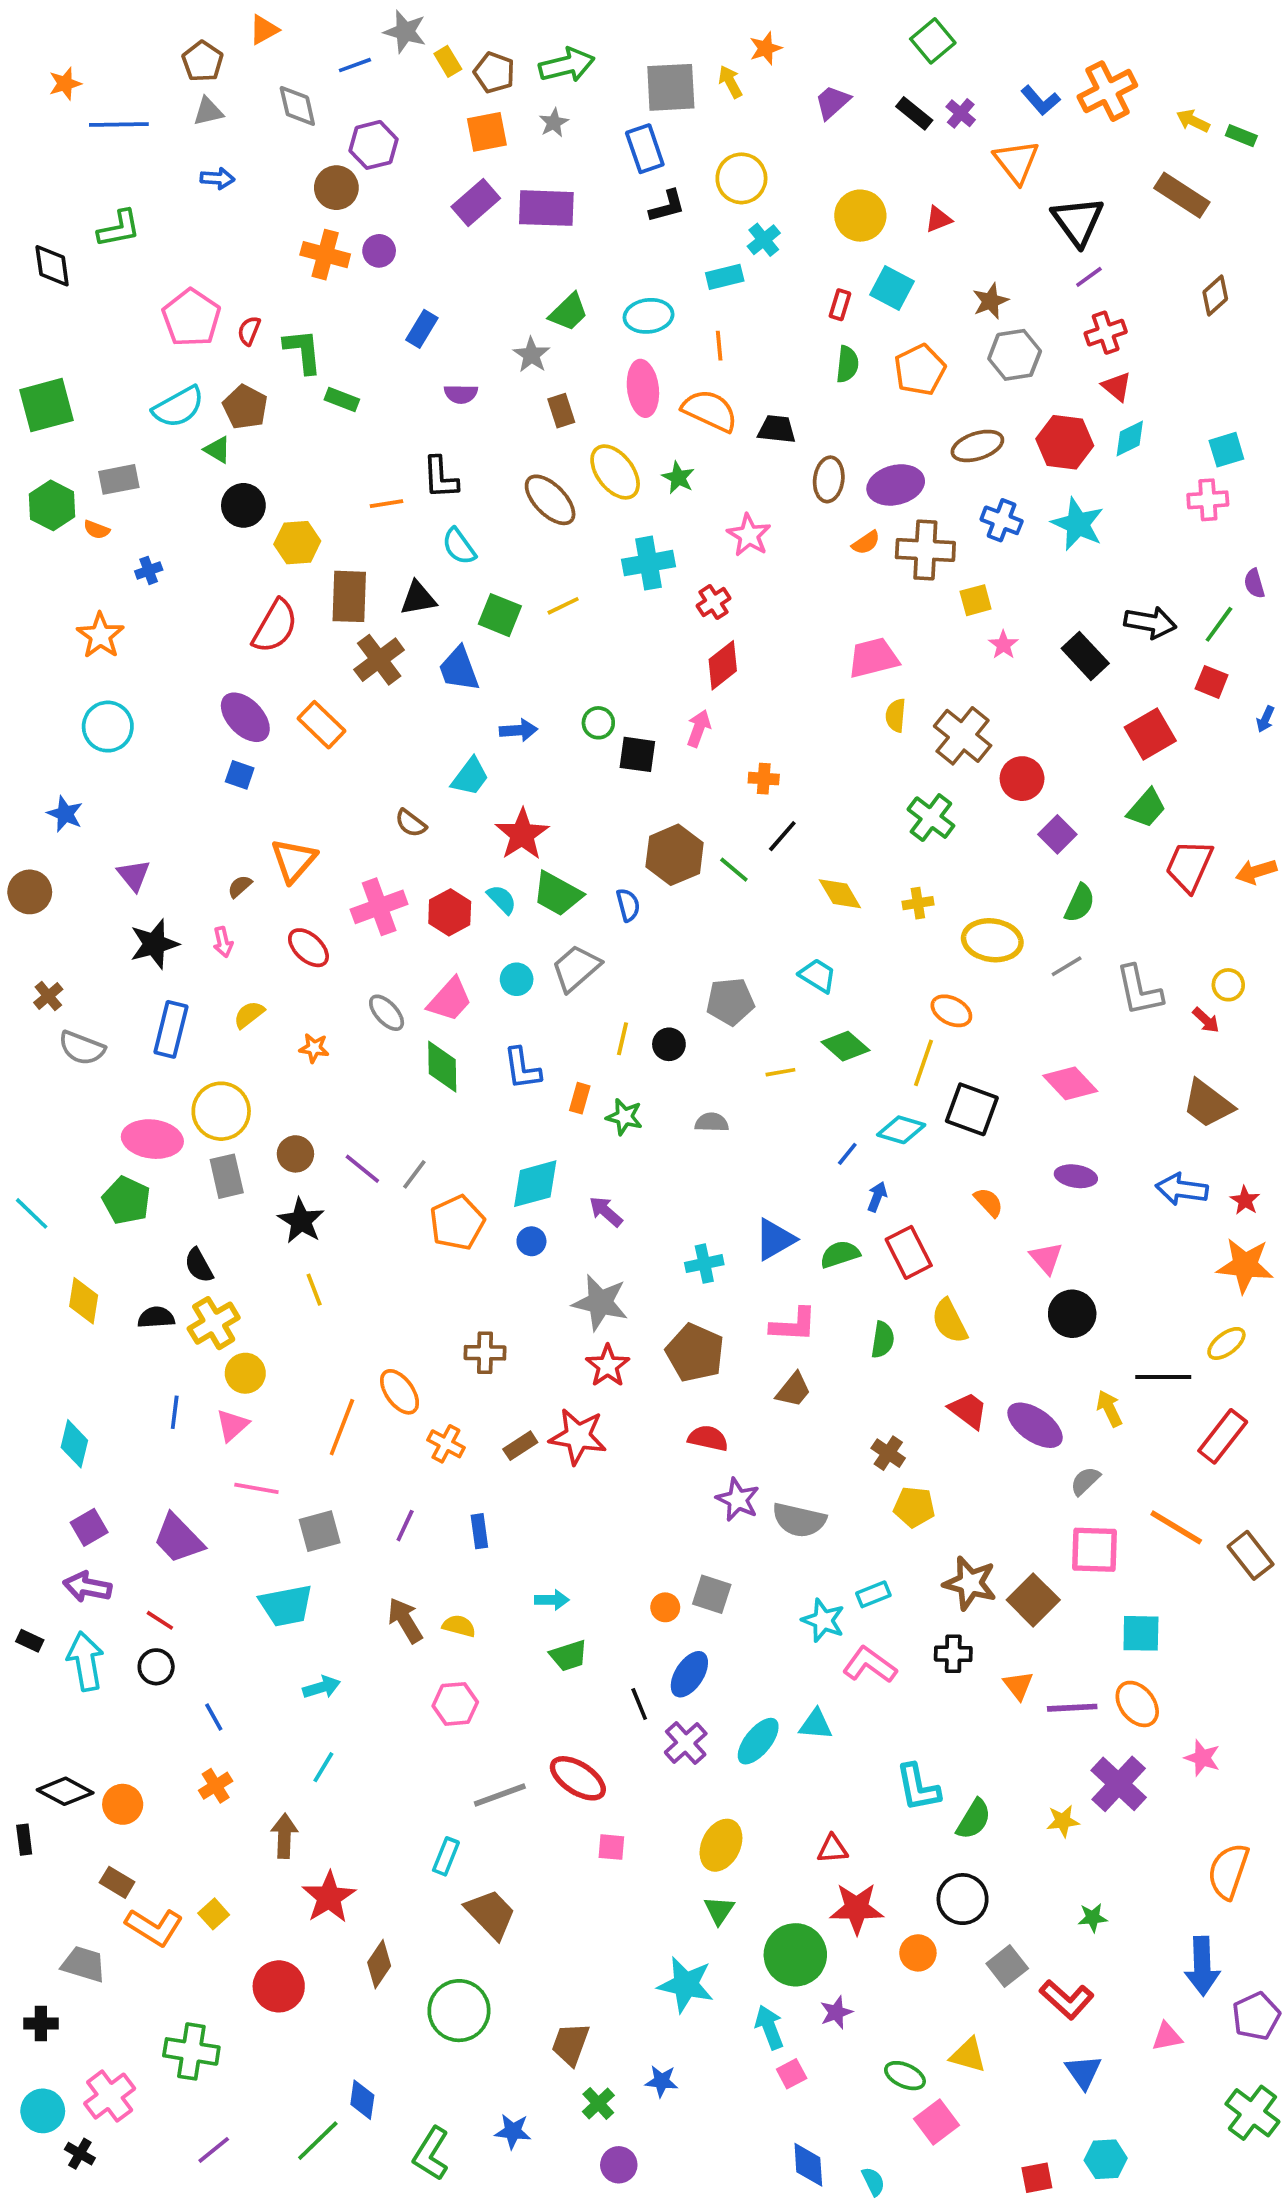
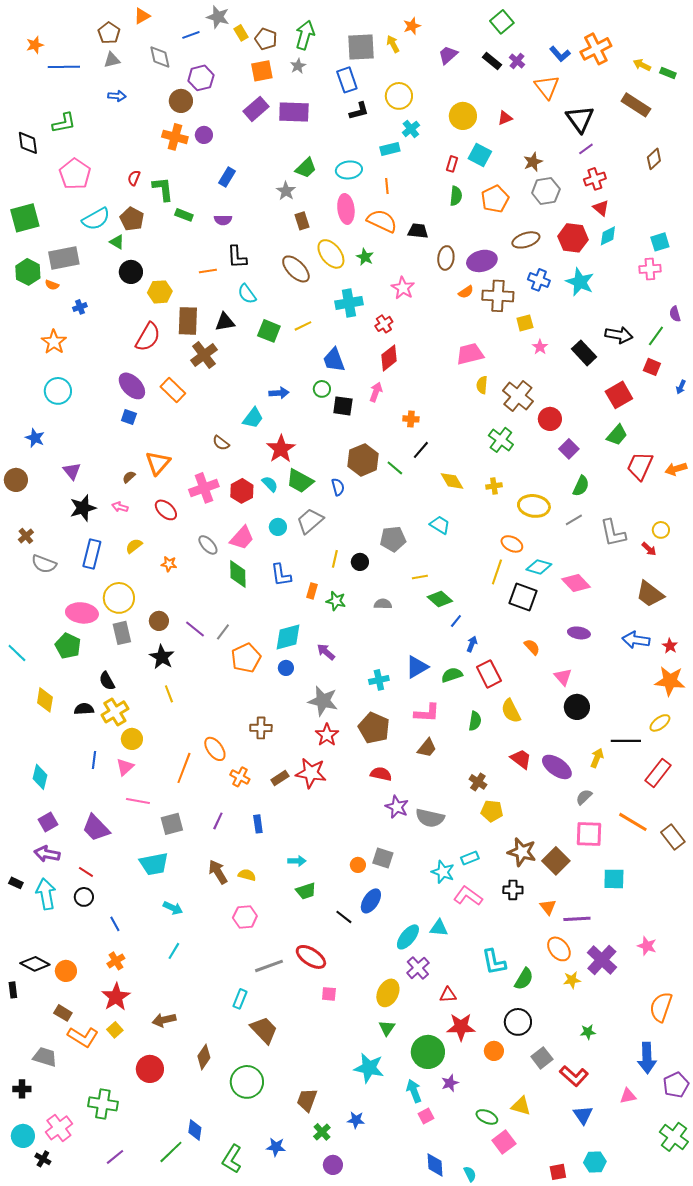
green arrow: (567, 65) -> (305, 35), turned -60
pink pentagon: (191, 318) -> (75, 174), moved
purple semicircle: (461, 394) -> (223, 220), moved
gray rectangle: (119, 479) -> (64, 258), size x1.4
blue trapezoid: (459, 669) -> (334, 360), moved
pink arrow: (223, 942) -> (120, 507), turned 119
green diamond: (845, 1046) -> (440, 599), moved
cyan diamond: (901, 1130) -> (539, 567), moved
yellow arrow: (1109, 1409) -> (597, 758), turned 48
cyan arrow: (321, 1687) -> (173, 908), turned 42
black line: (639, 1704) -> (344, 917), turned -30
orange ellipse: (1137, 1704) -> (559, 949), moved
purple cross: (686, 1743) -> (418, 968), moved
brown arrow: (284, 1836) -> (164, 1020), moved, turned -105
red star: (329, 1897) -> (116, 997), moved

